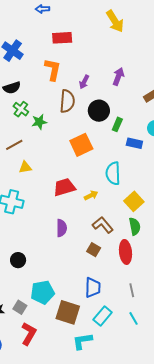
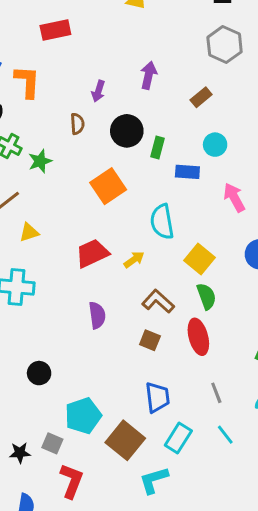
orange L-shape: (53, 69) -> (27, 82), moved
brown semicircle: (67, 101) -> (77, 124), size x0.6
brown square: (68, 312) -> (125, 440), turned 30

